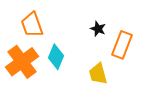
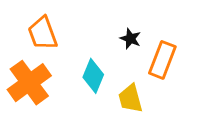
cyan diamond: (56, 57) -> (93, 76), moved

